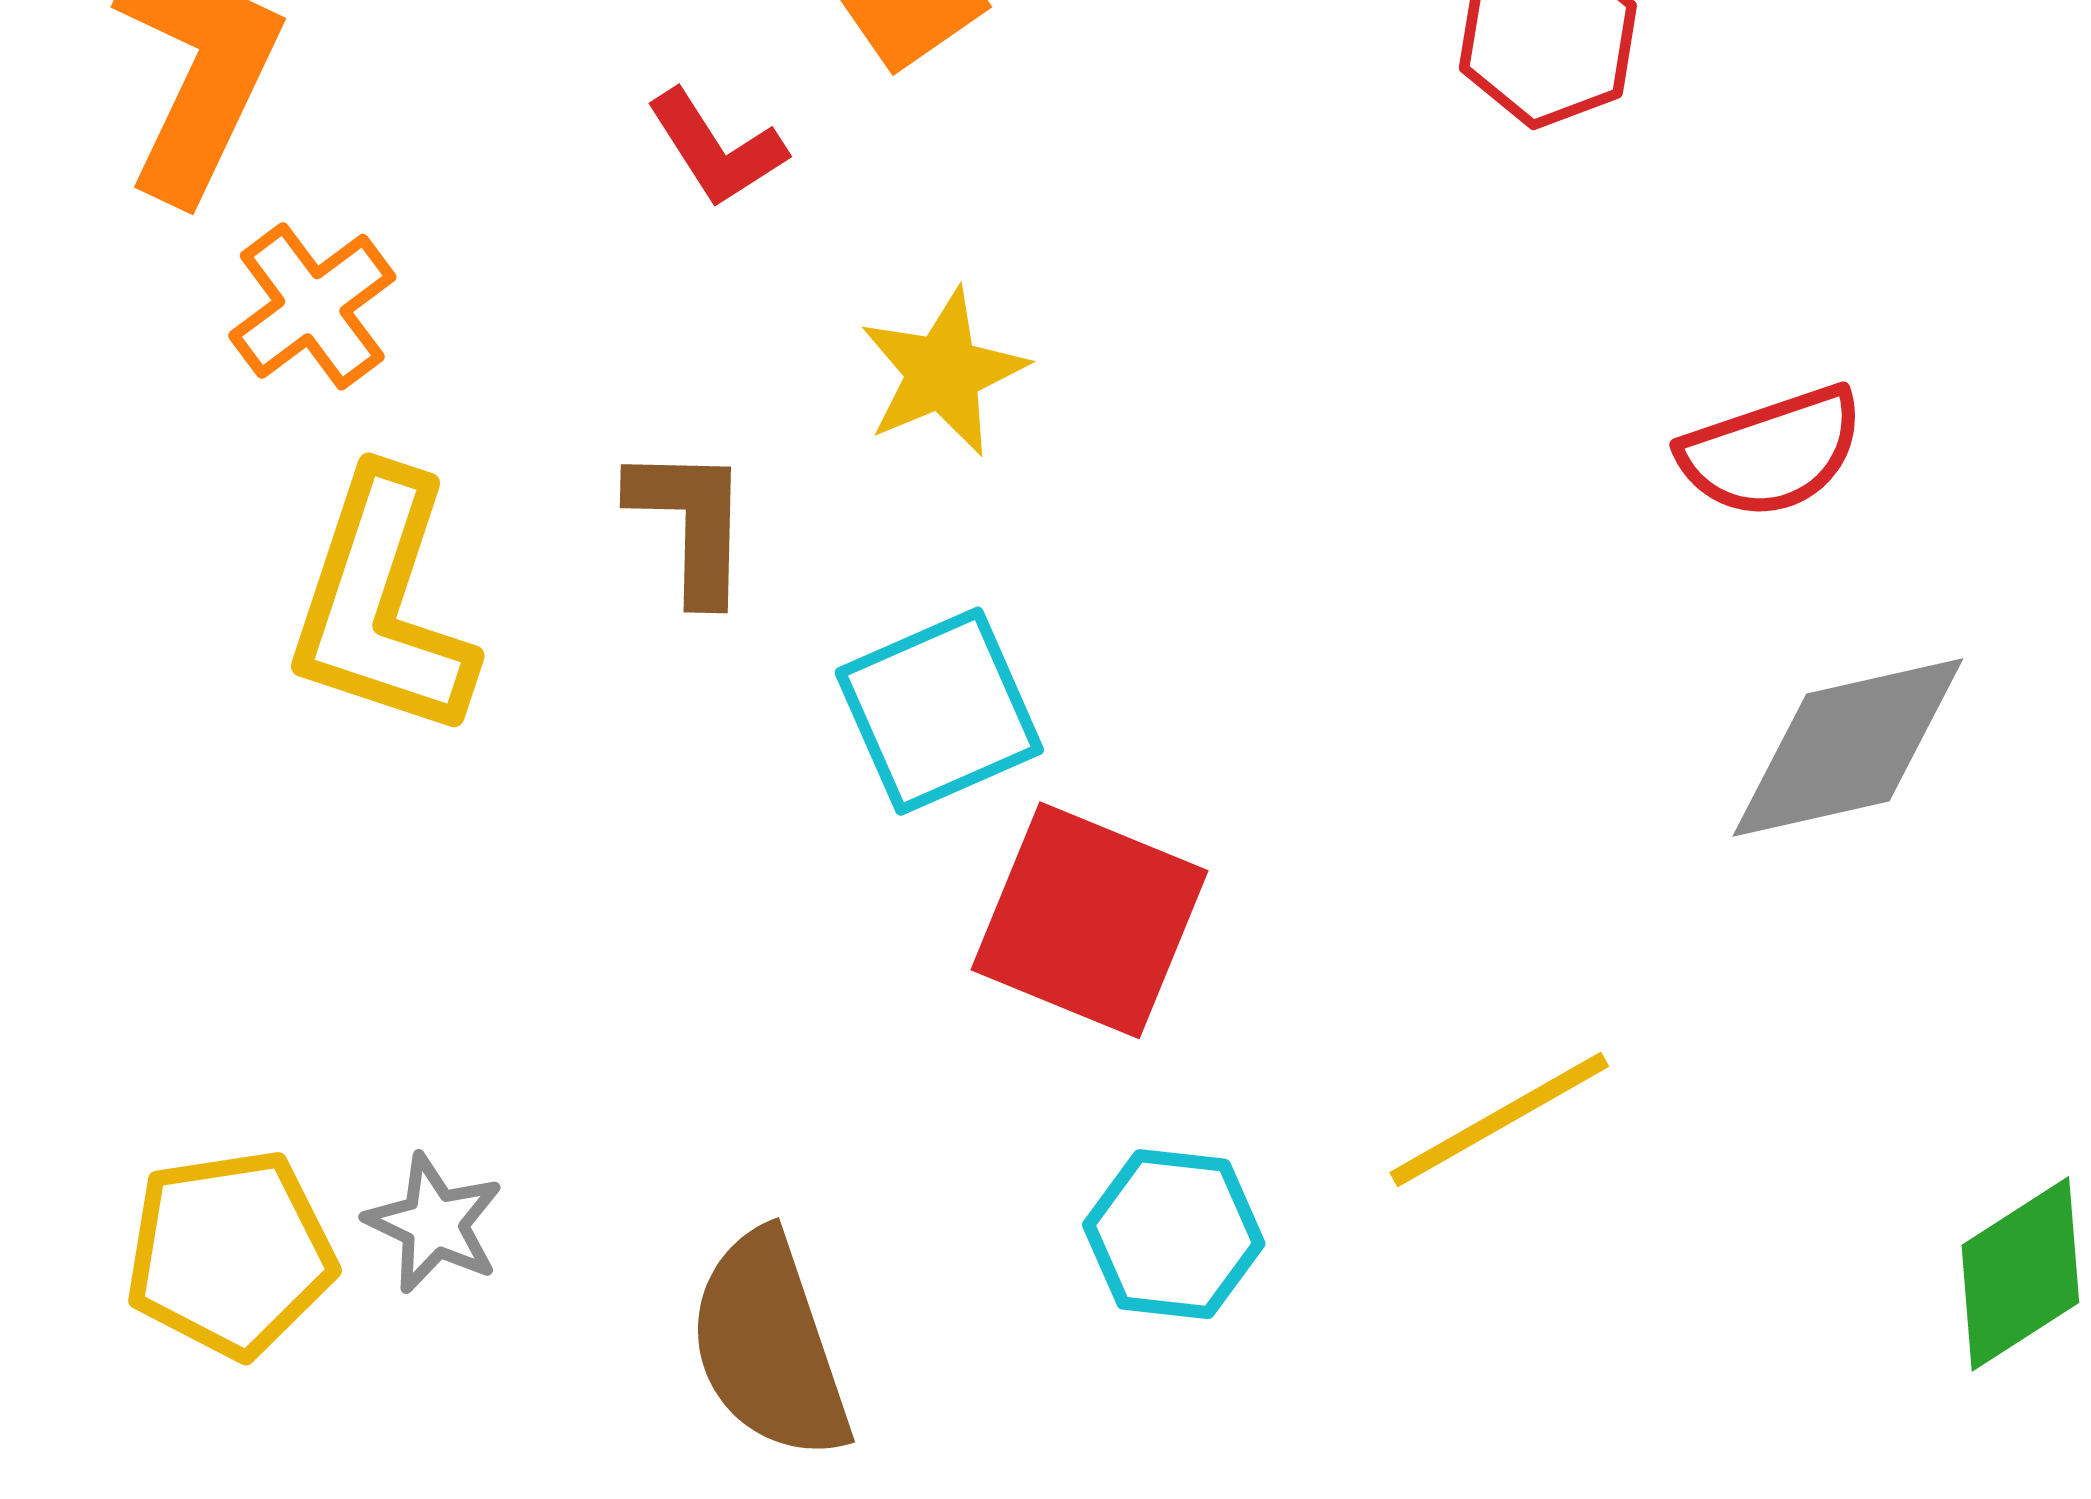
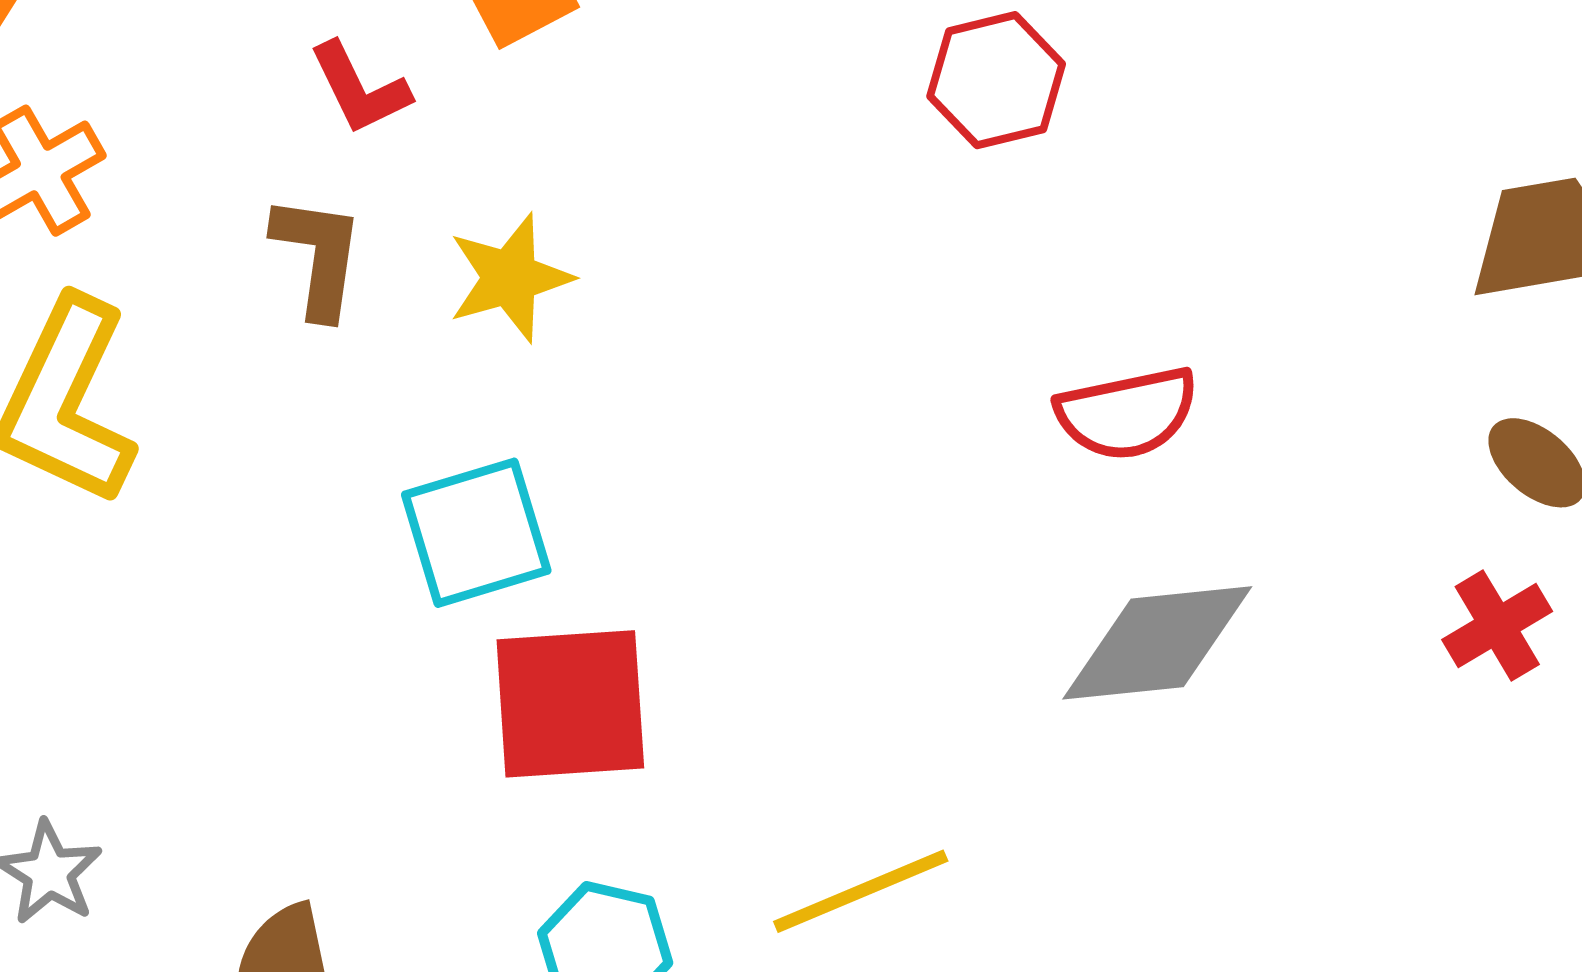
brown L-shape: (691, 523) -> (318, 256), moved
red square: (1089, 920) -> (570, 704), turned -33

